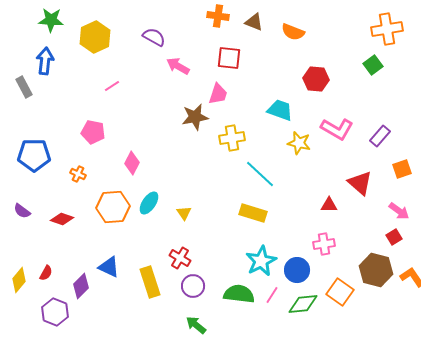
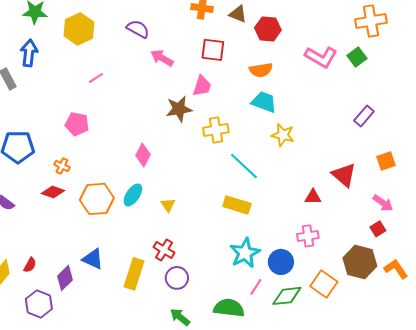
orange semicircle: (293, 32) -> (261, 70), moved, turned -30
red hexagon: (316, 79) -> (268, 29), moved
pink L-shape: (337, 129) -> (321, 57), moved
purple rectangle: (380, 136) -> (364, 116), moved
pink diamond: (132, 163) -> (143, 155), moved
red diamond: (62, 219) -> (53, 192), moved
yellow rectangle: (150, 282) -> (134, 274), turned 36
green semicircle: (239, 294) -> (229, 308), moved

